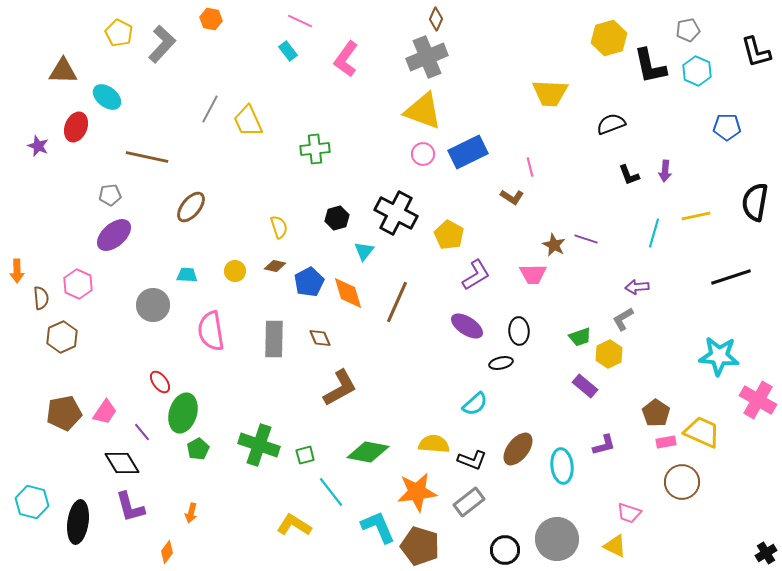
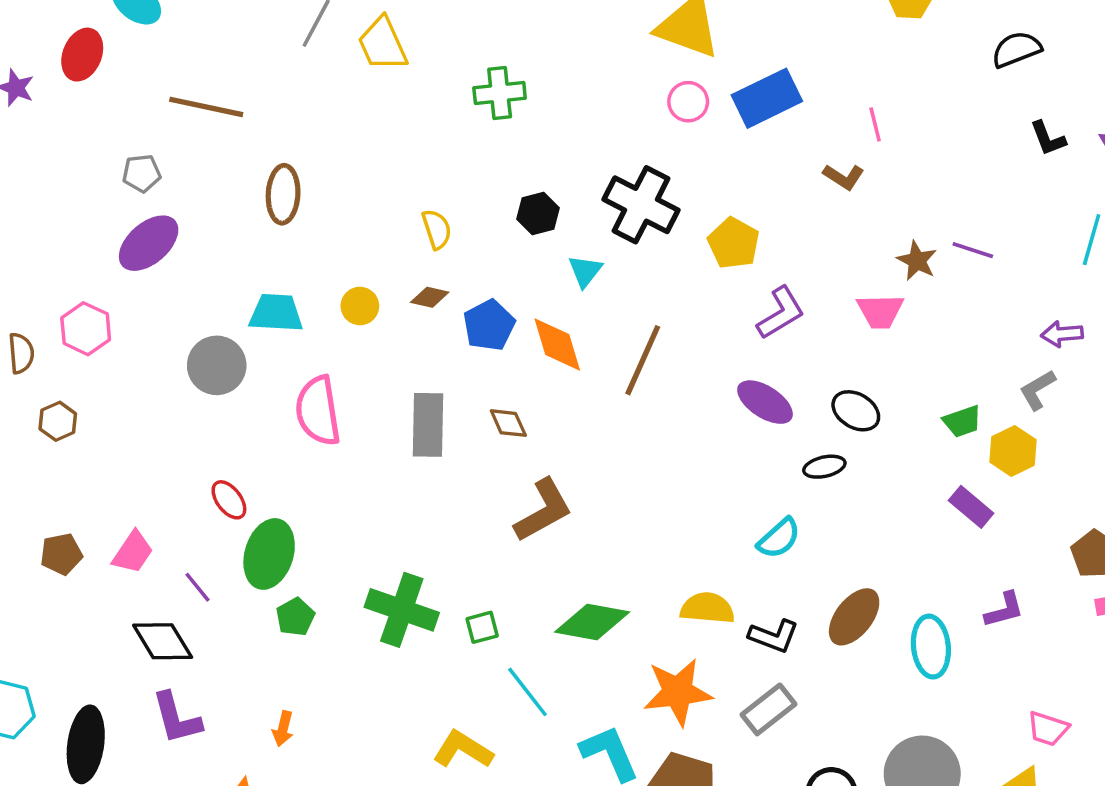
brown ellipse: (191, 207) -> (283, 194), turned -36
cyan trapezoid: (187, 275) -> (276, 313), size x1.5
black ellipse: (519, 331) -> (856, 411), turned -56
brown hexagon: (62, 337) -> (58, 421), size x0.7
brown pentagon: (64, 413) -> (61, 554), size x0.7

